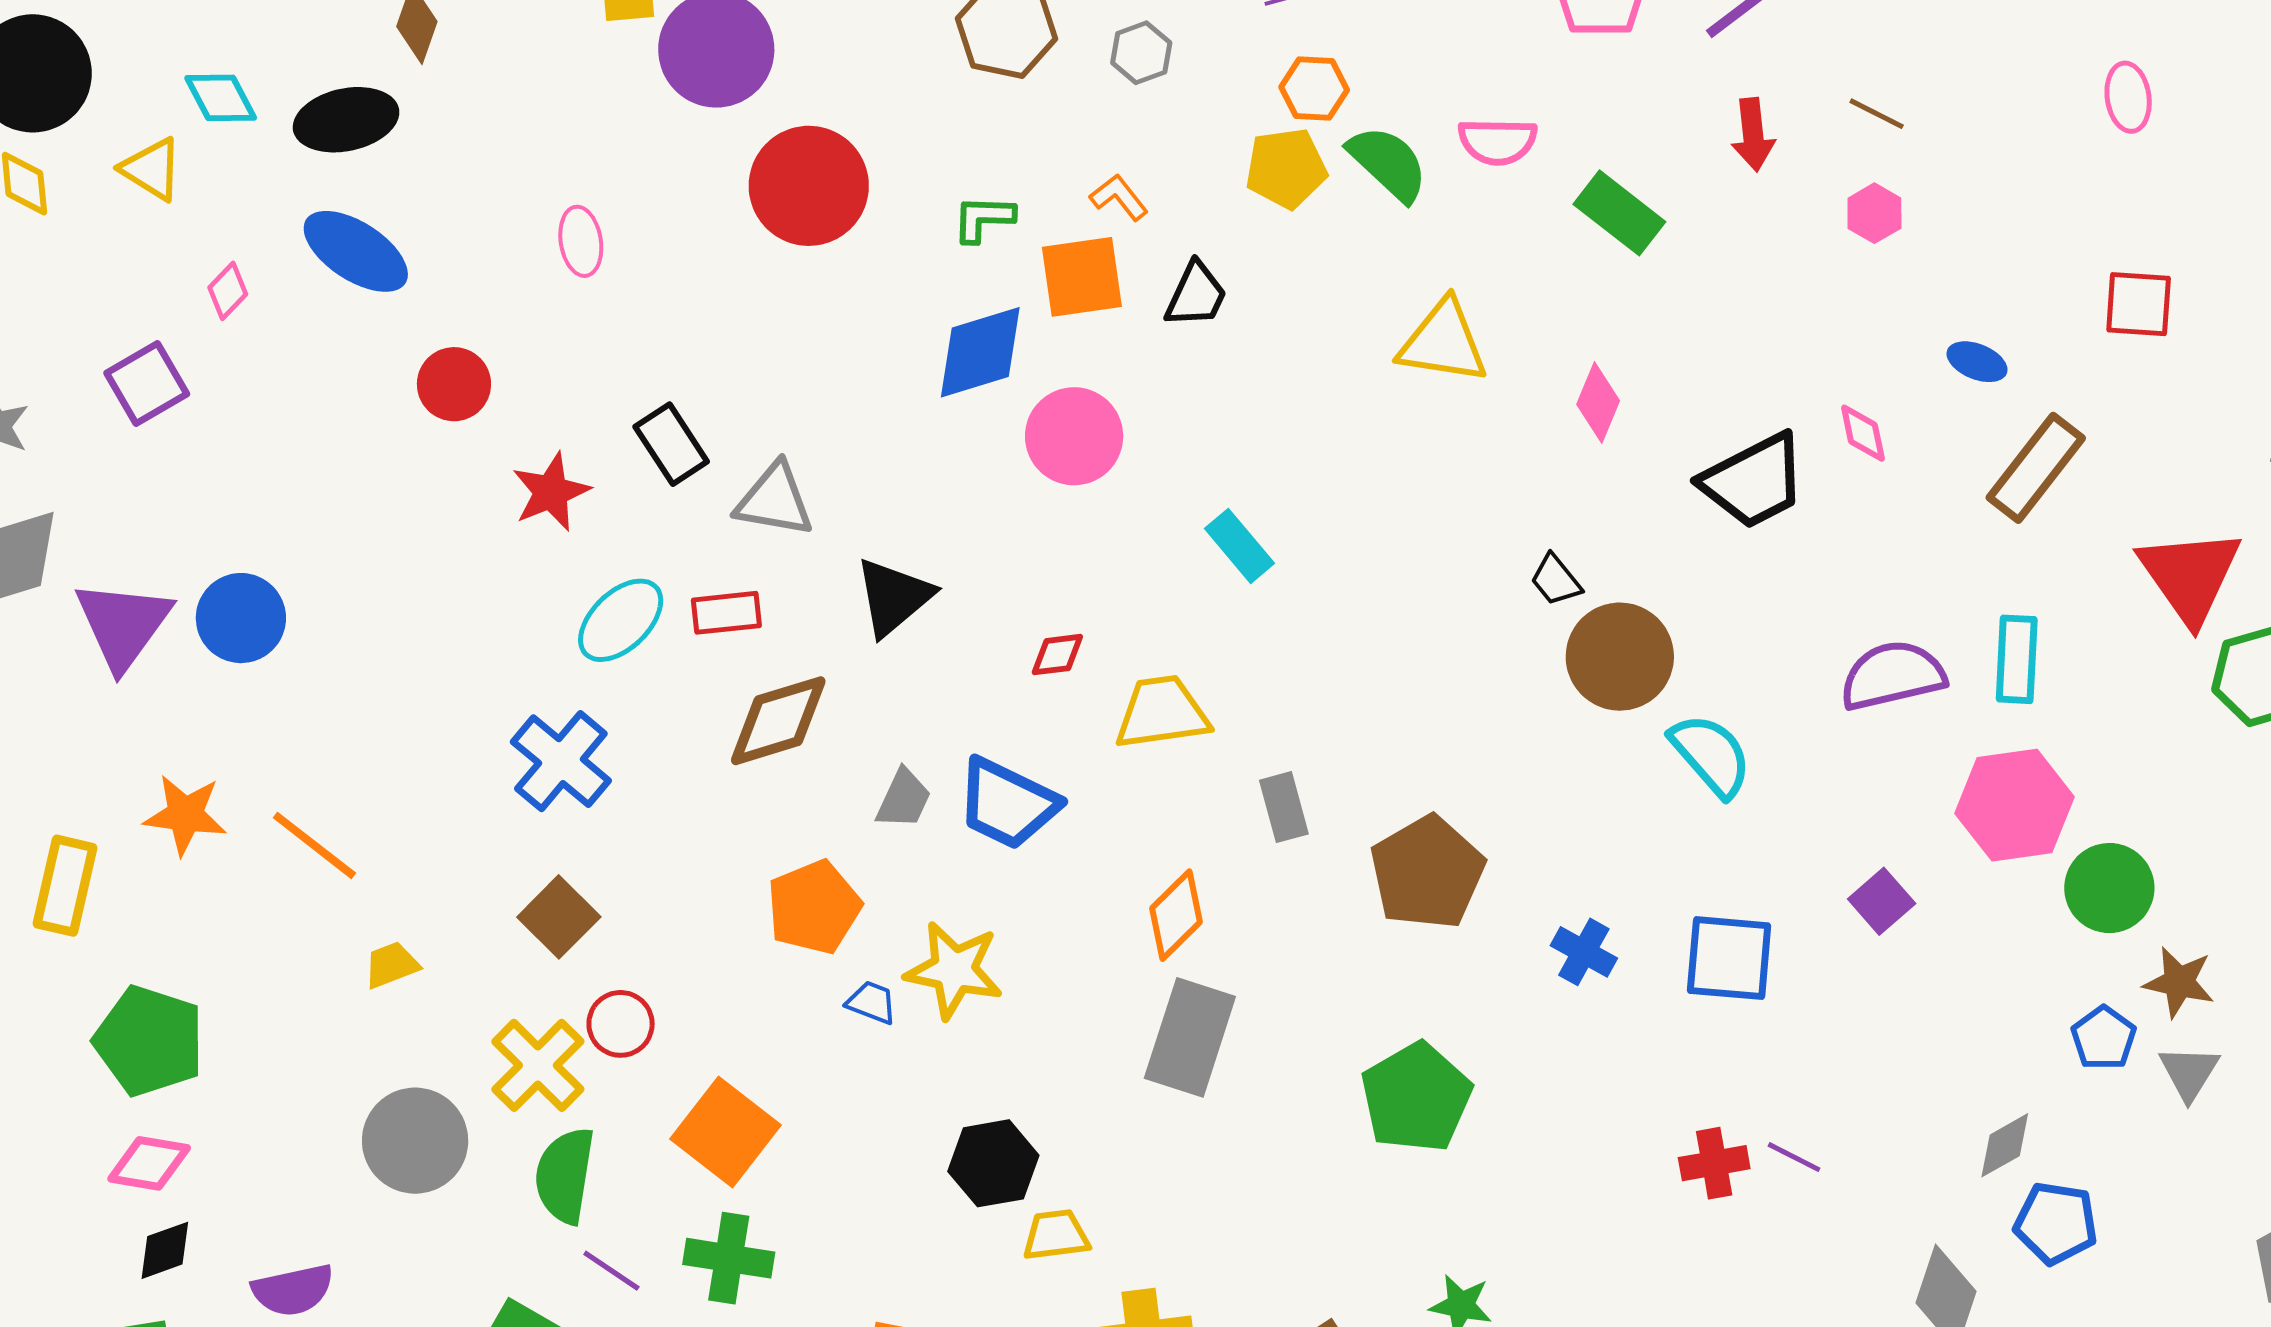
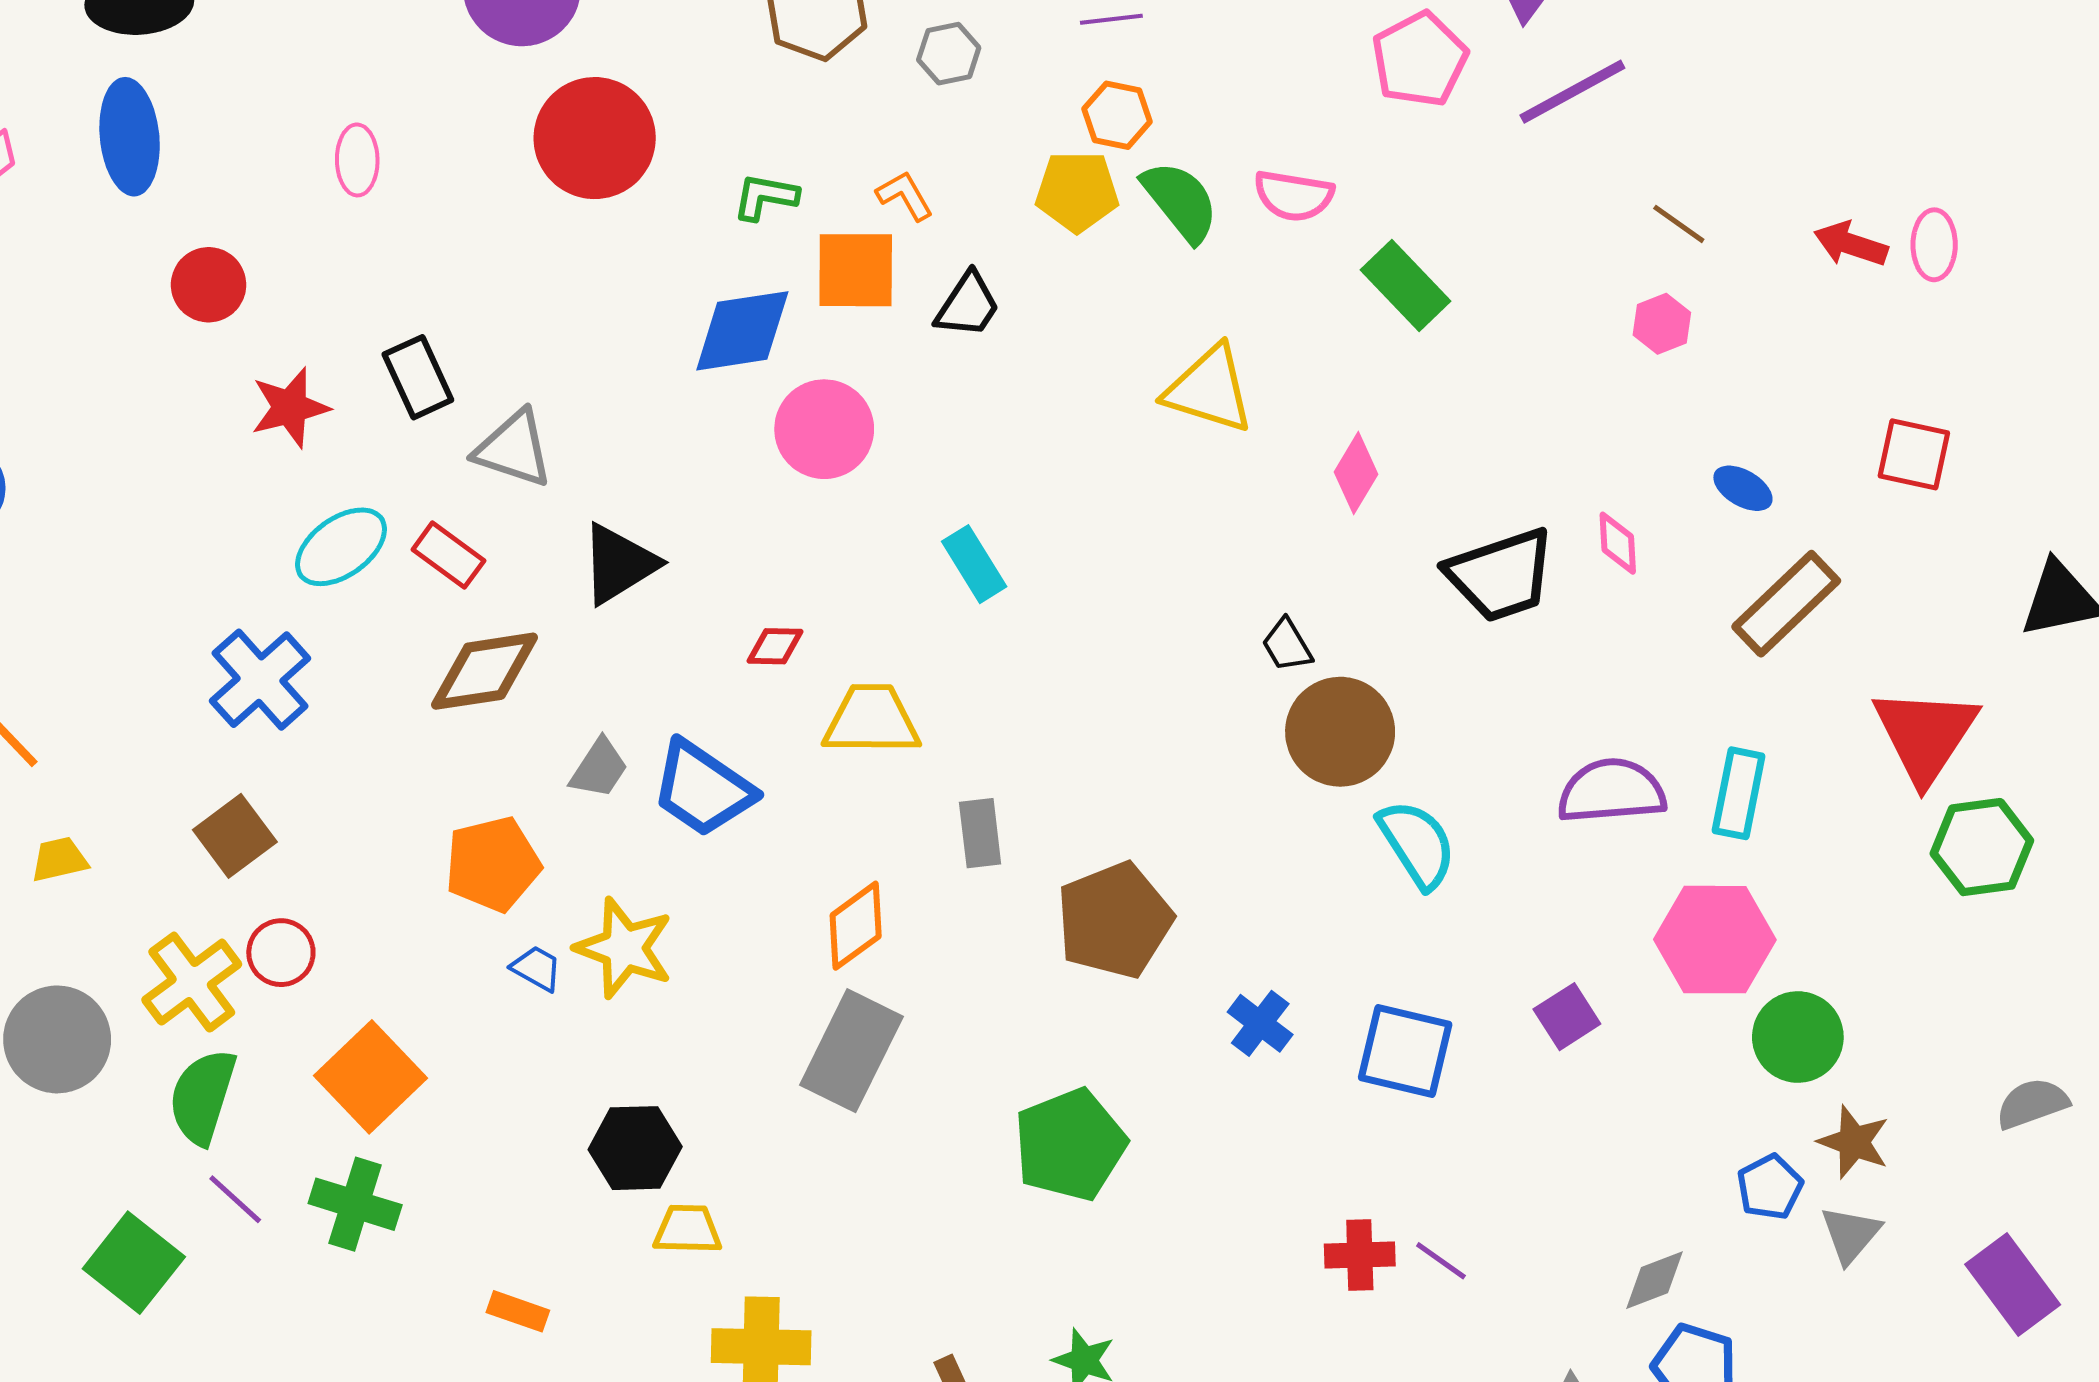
red arrow: (1753, 135) -> (1851, 244), moved, turned 106
blue ellipse: (356, 251) -> (130, 137), turned 43
red rectangle: (726, 613) -> (448, 555), turned 34

